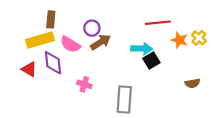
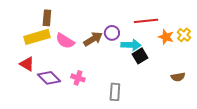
purple circle: (92, 28) -> (112, 33), moved
purple diamond: (53, 63) -> (49, 78), moved, turned -40
gray rectangle: (124, 99) -> (115, 92), size x0.7

